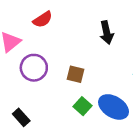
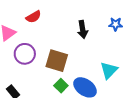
brown square: (76, 74) -> (57, 61), size x1.6

